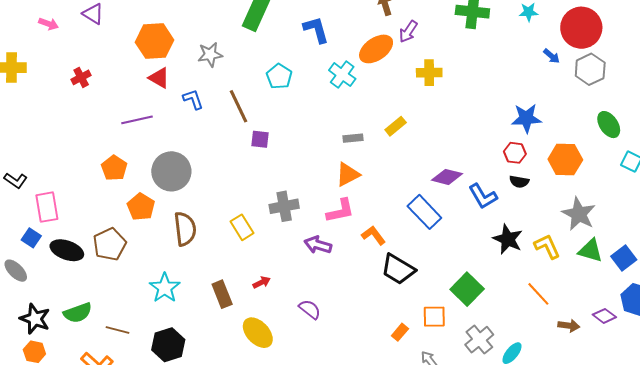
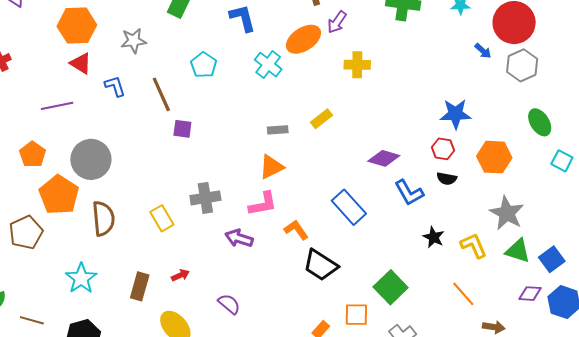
purple diamond: (447, 177) -> (384, 158), moved
orange pentagon: (141, 207) -> (59, 195), size x1.4
black star: (508, 239) -> (434, 237), size x0.7
brown rectangle: (222, 294) -> (140, 286), turned 36
purple diamond: (604, 316) -> (530, 294), moved, turned -35

